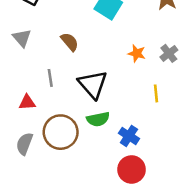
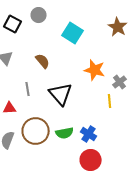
orange star: (137, 53) -> (95, 70), size x1.5
gray cross: (169, 53) -> (120, 82), moved
green semicircle: (98, 119) -> (65, 133), moved

